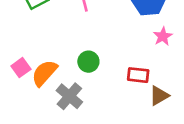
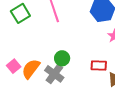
gray cross: (69, 96) -> (54, 74), moved

